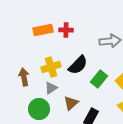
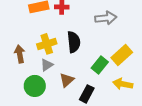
black semicircle: (78, 65) -> (74, 42), turned -50
green rectangle: (99, 79) -> (100, 65), moved

